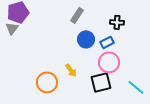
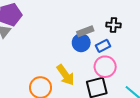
gray rectangle: (77, 15) -> (85, 31), moved, turned 35
yellow arrow: (71, 70) -> (66, 75), size x1.5

